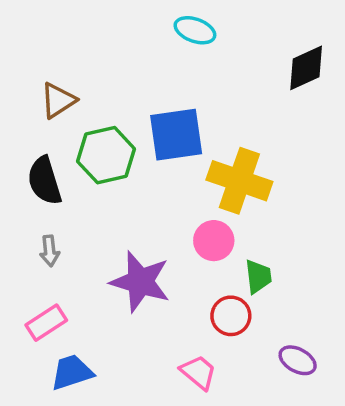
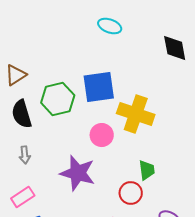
black diamond: (306, 68) -> (175, 48), turned -76
brown triangle: (58, 100) -> (16, 75), moved
pink circle: (214, 241) -> (102, 135), moved

